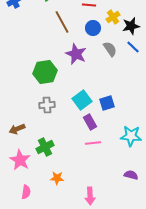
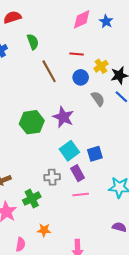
purple star: (76, 54) -> (63, 117), moved
gray cross: (47, 105) -> (52, 177), moved
pink semicircle: (26, 192) -> (21, 244), moved

